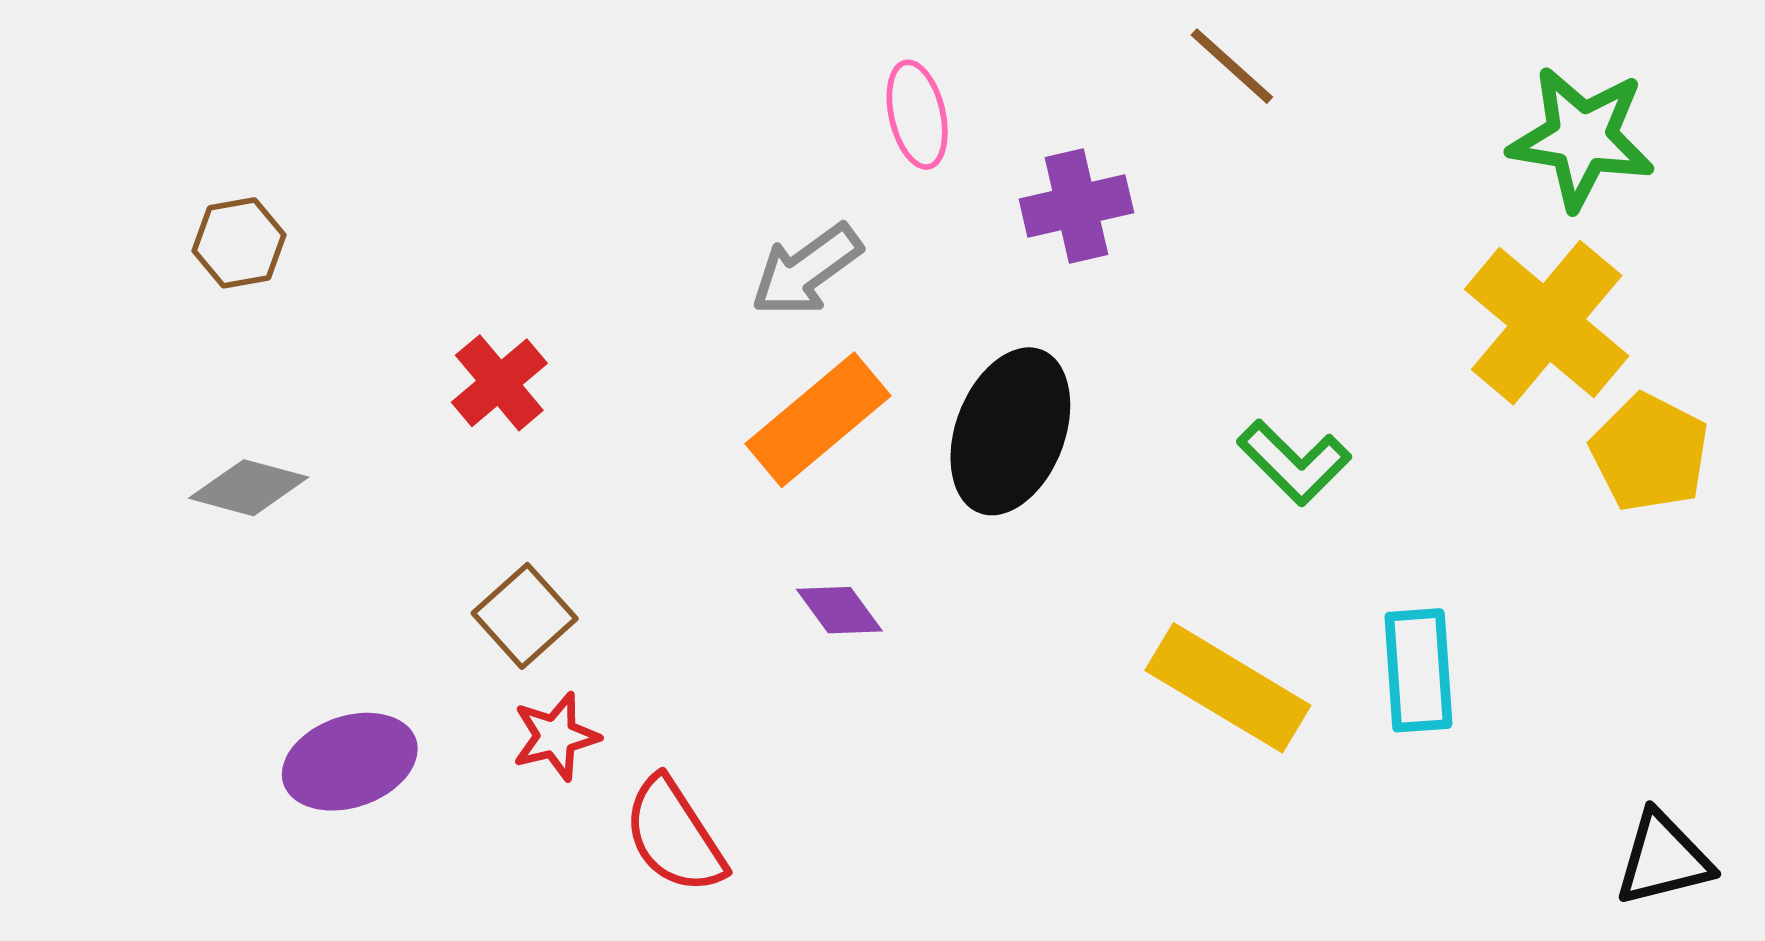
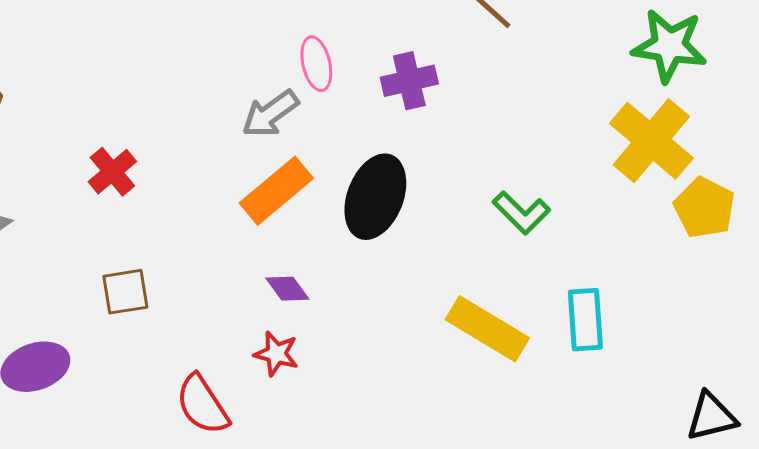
pink ellipse: (917, 115) -> (316, 64), moved
brown square: (525, 616) -> (125, 292), turned 33
red star: (556, 736) -> (276, 354), moved, turned 30

